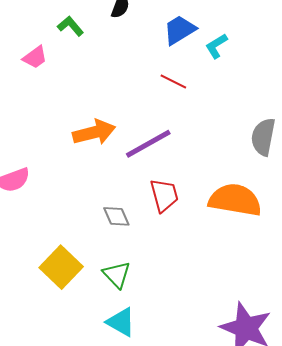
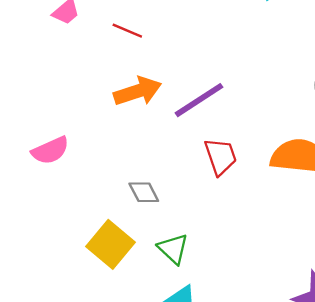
red line: (173, 82) -> (127, 31), moved
gray diamond: (116, 216) -> (144, 192), moved

